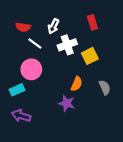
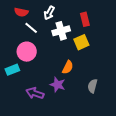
red rectangle: (92, 22) -> (85, 19), moved
gray semicircle: (105, 87) -> (93, 86), moved, turned -144
purple arrow: (21, 116) -> (35, 93), moved

